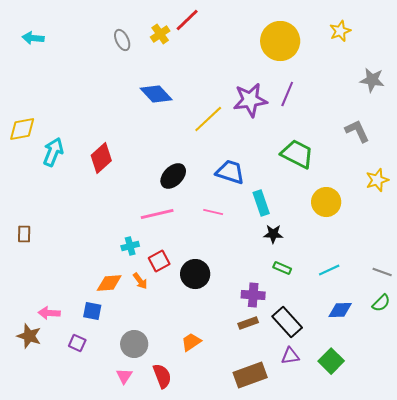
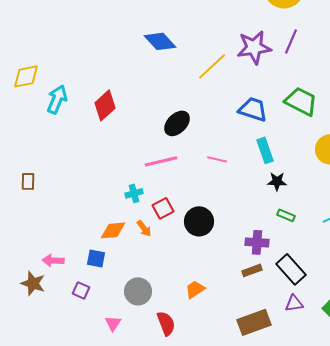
blue trapezoid: (230, 172) -> (253, 109), moved
pink triangle: (124, 376) -> (113, 323), moved

